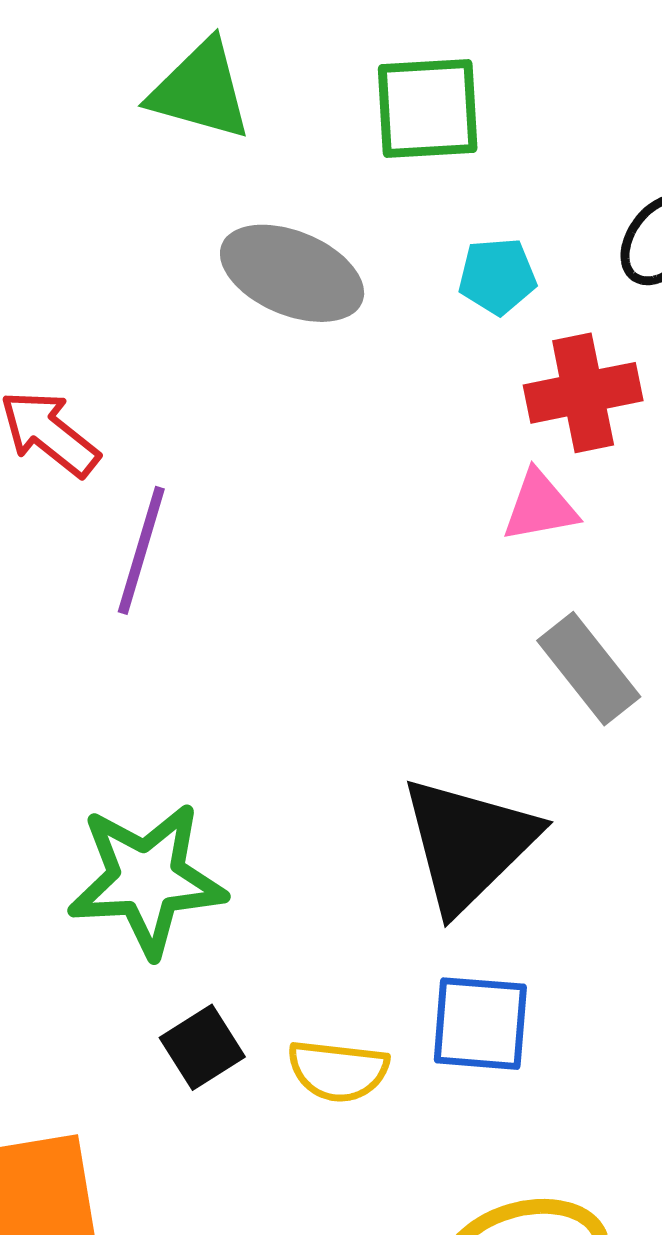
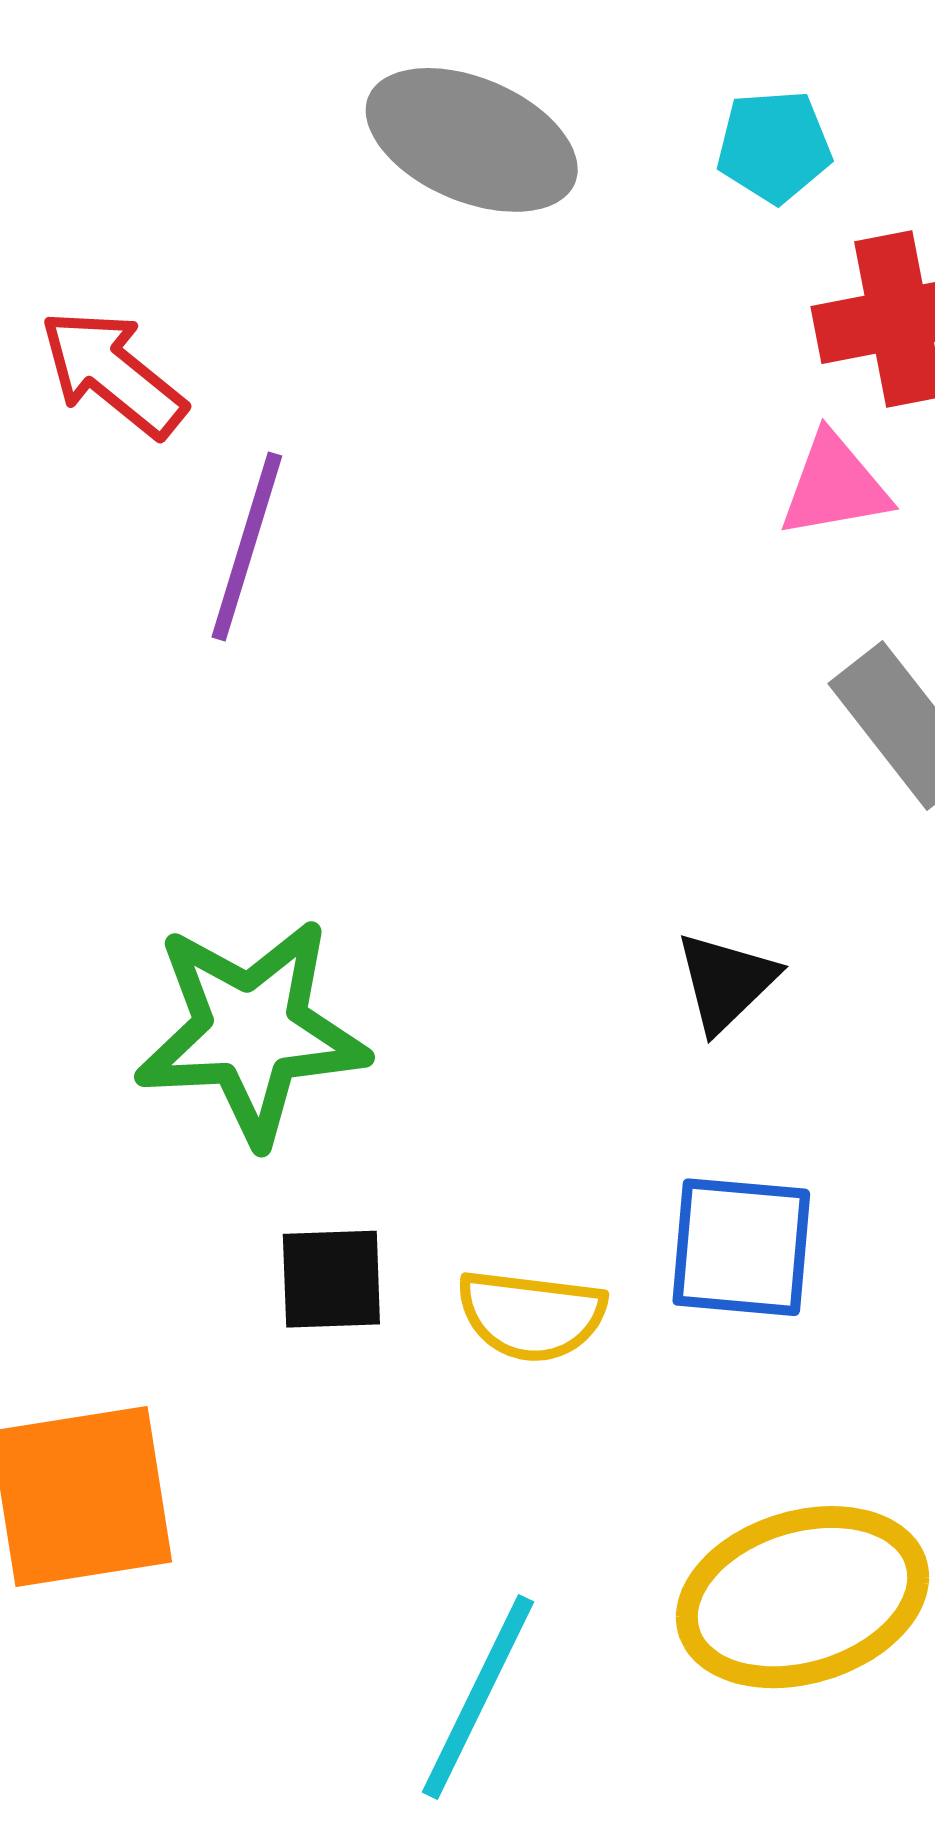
black triangle: (469, 844) -> (726, 982), size x0.5
black square: (202, 1047) -> (331, 1279), turned 30

